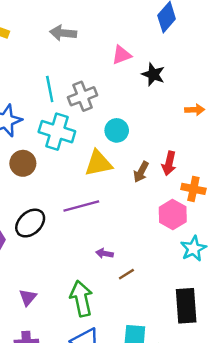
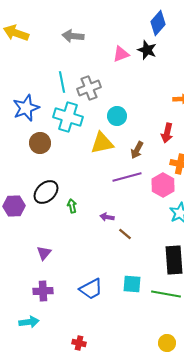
black star: (153, 74) -> (147, 50), moved
red arrow: (169, 163) -> (167, 133), moved
purple line: (81, 206) -> (127, 177), moved
brown line: (126, 274) -> (125, 234), turned 72
green arrow: (81, 299) -> (72, 206), moved, size x0.5

